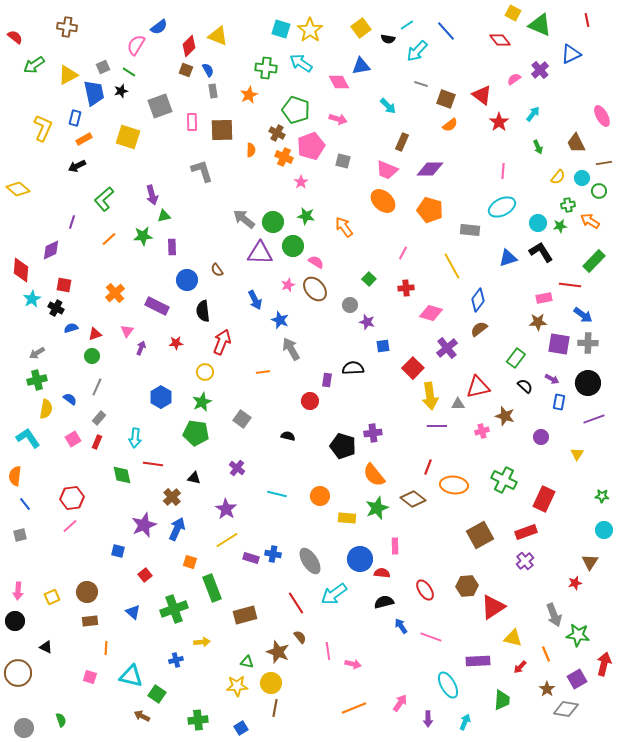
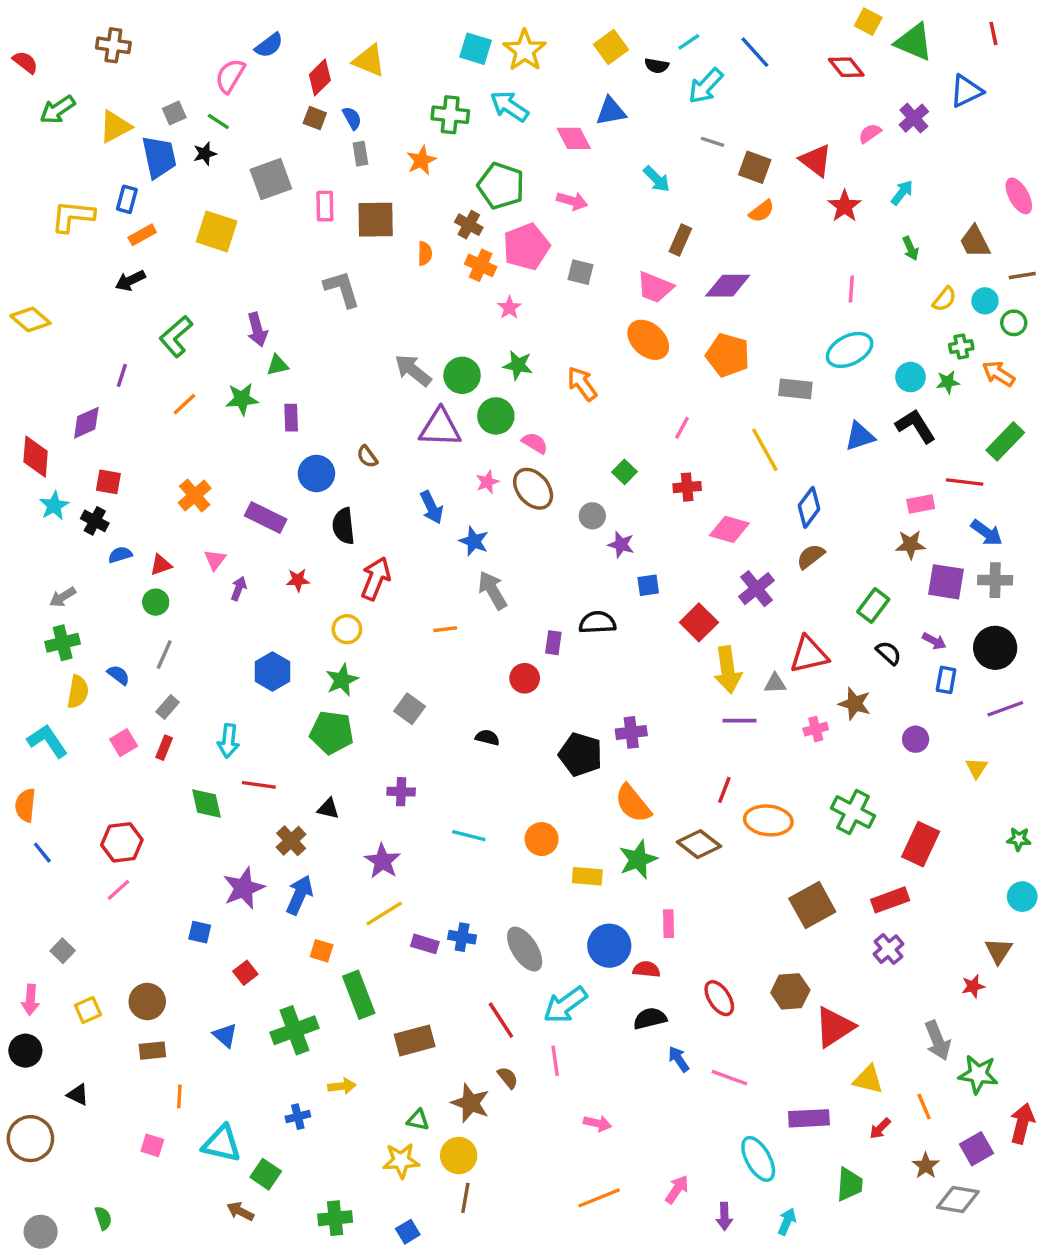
yellow L-shape: (43, 128) -> (73, 216), turned -108
purple cross: (237, 468) -> (401, 792), turned -35
gray square: (20, 535) -> (63, 951), moved, turned -32
pink line: (328, 651) -> (555, 1061), moved

